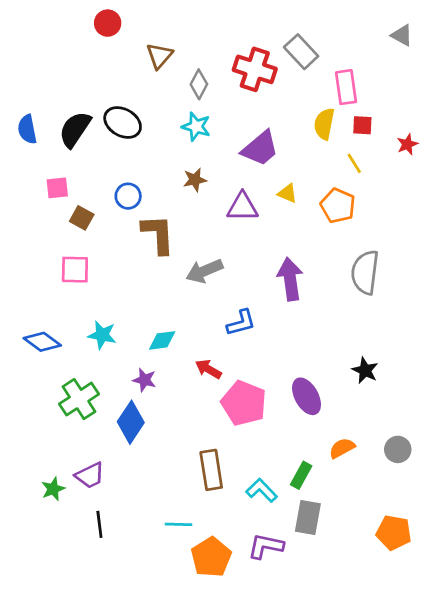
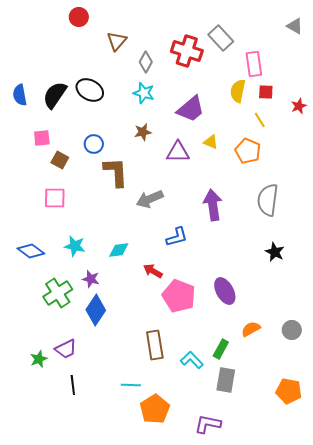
black star: (365, 370) -> (275, 252), moved
purple star: (144, 380) -> (91, 279), moved
purple L-shape: (266, 546) -> (208, 424), moved

